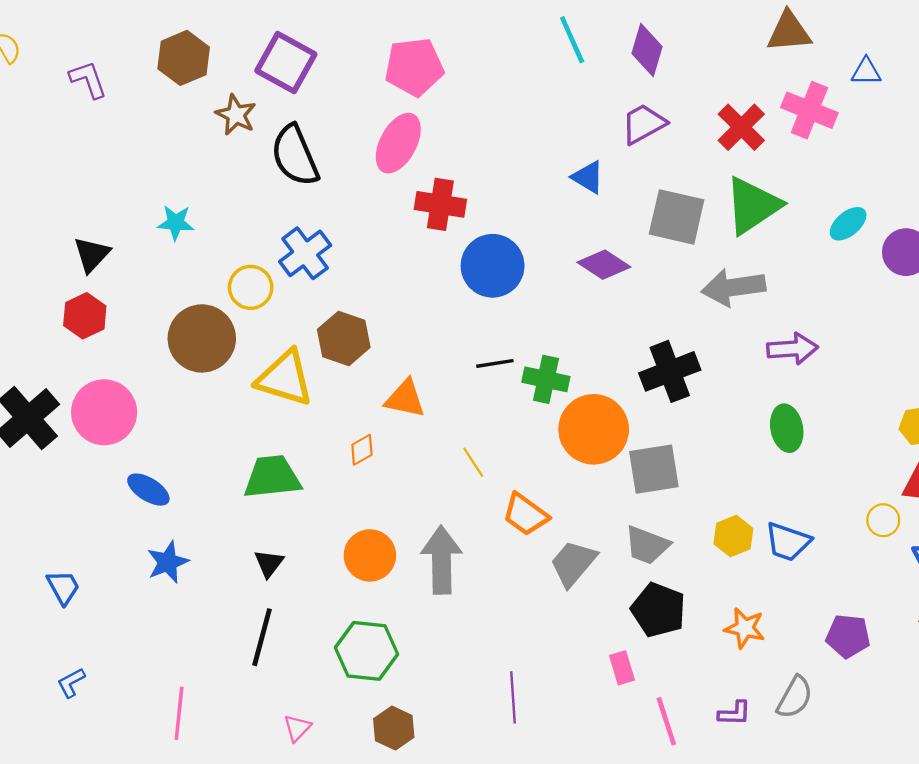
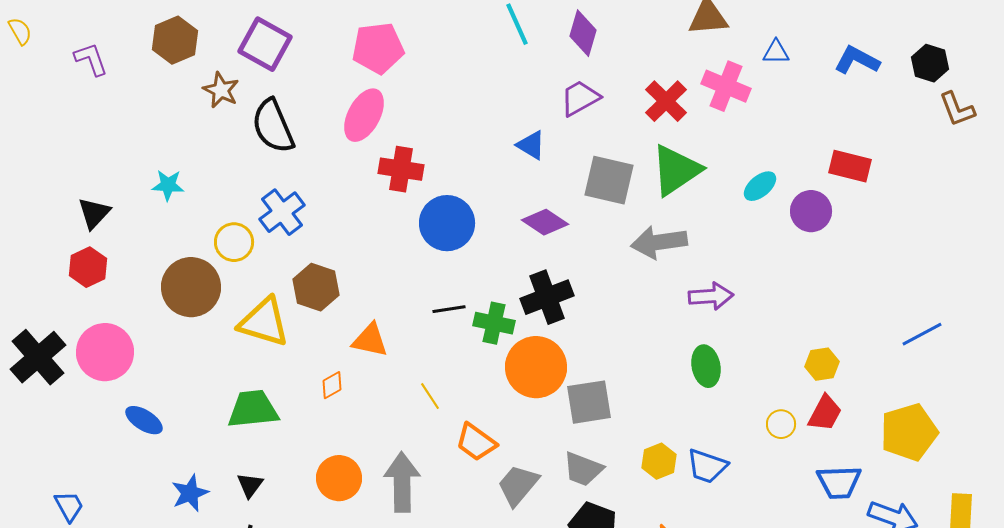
black cross: (670, 371) -> (547, 297), moved
yellow circle: (883, 520) -> (781, 424), moved
blue star: (168, 562) -> (190, 493), moved

